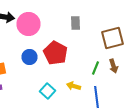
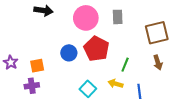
pink circle: (28, 24) -> (86, 18), moved
green line: (96, 68) -> (125, 65), moved

